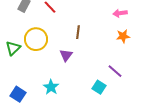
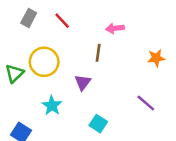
pink arrow: (120, 13) -> (115, 28), moved
cyan star: (51, 87) -> (52, 106), moved
cyan square: (99, 87) -> (98, 124), moved

